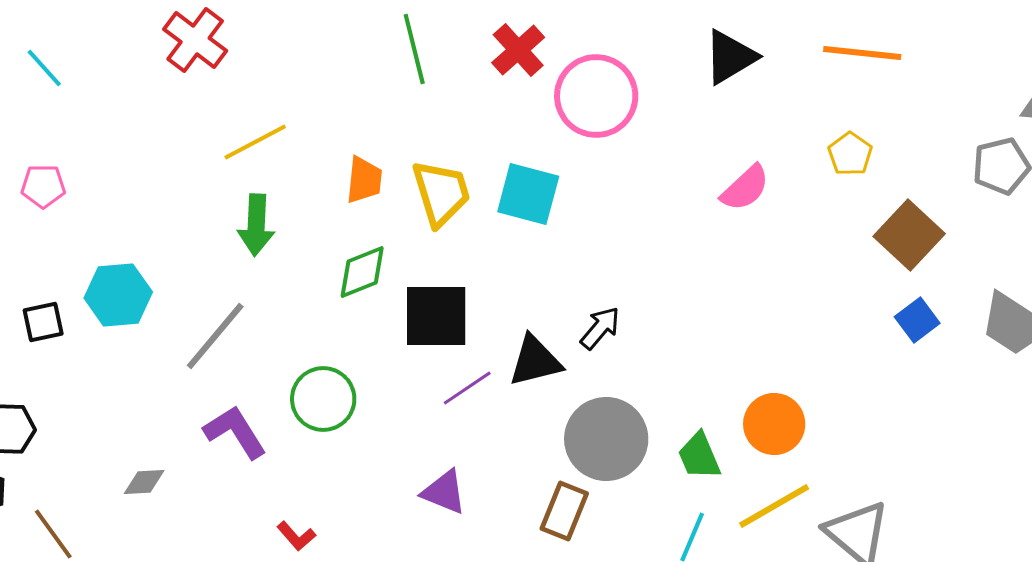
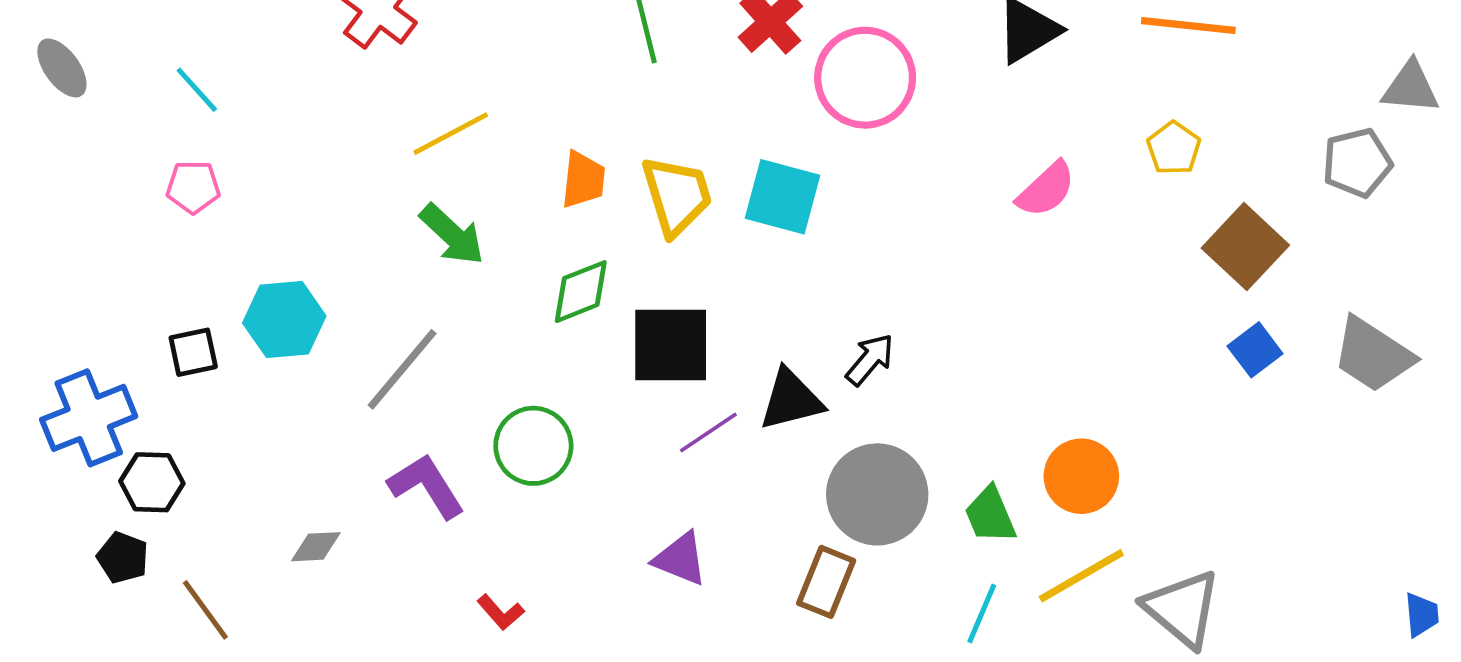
cyan line: (44, 68) -> (197, 90), moved
green arrow: (256, 225) -> (452, 234), turned -50

